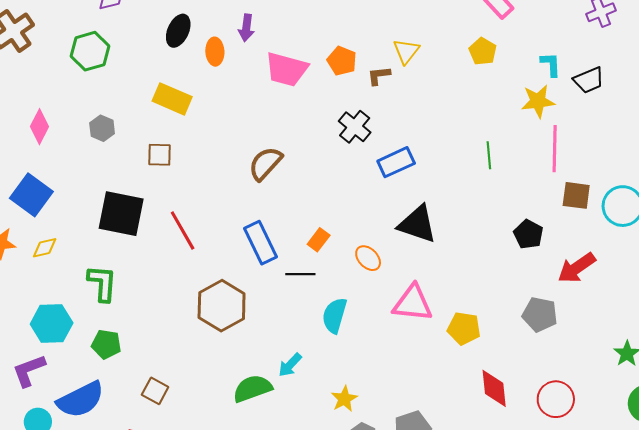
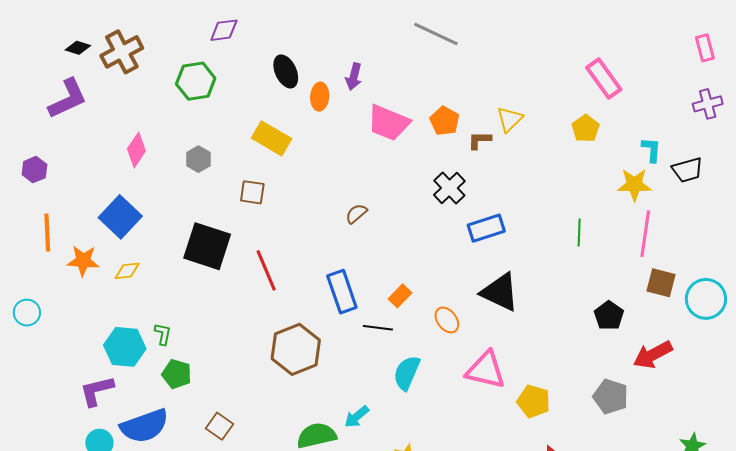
black ellipse: (178, 31) -> (286, 71), turned -56
brown semicircle: (265, 163) -> (356, 214), size x0.6
green L-shape: (102, 283) -> (163, 334), moved, size x0.6

